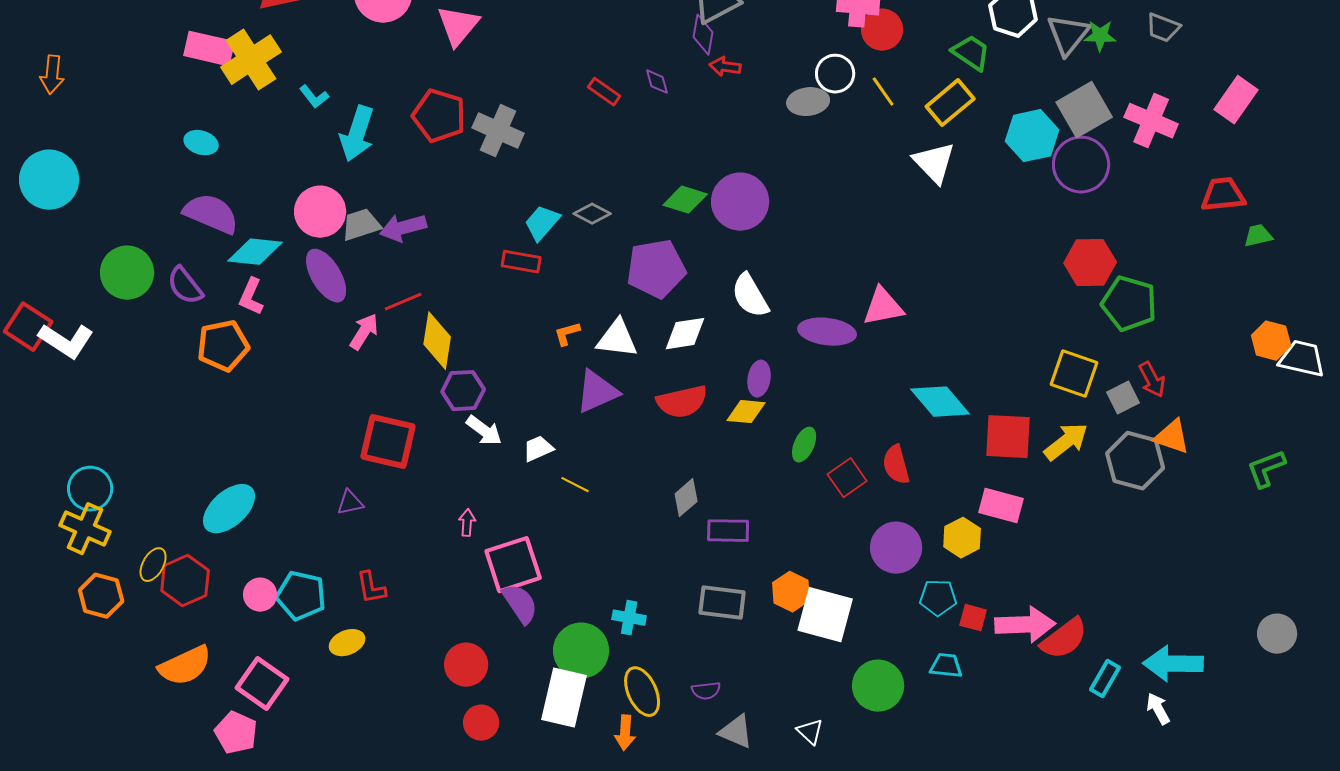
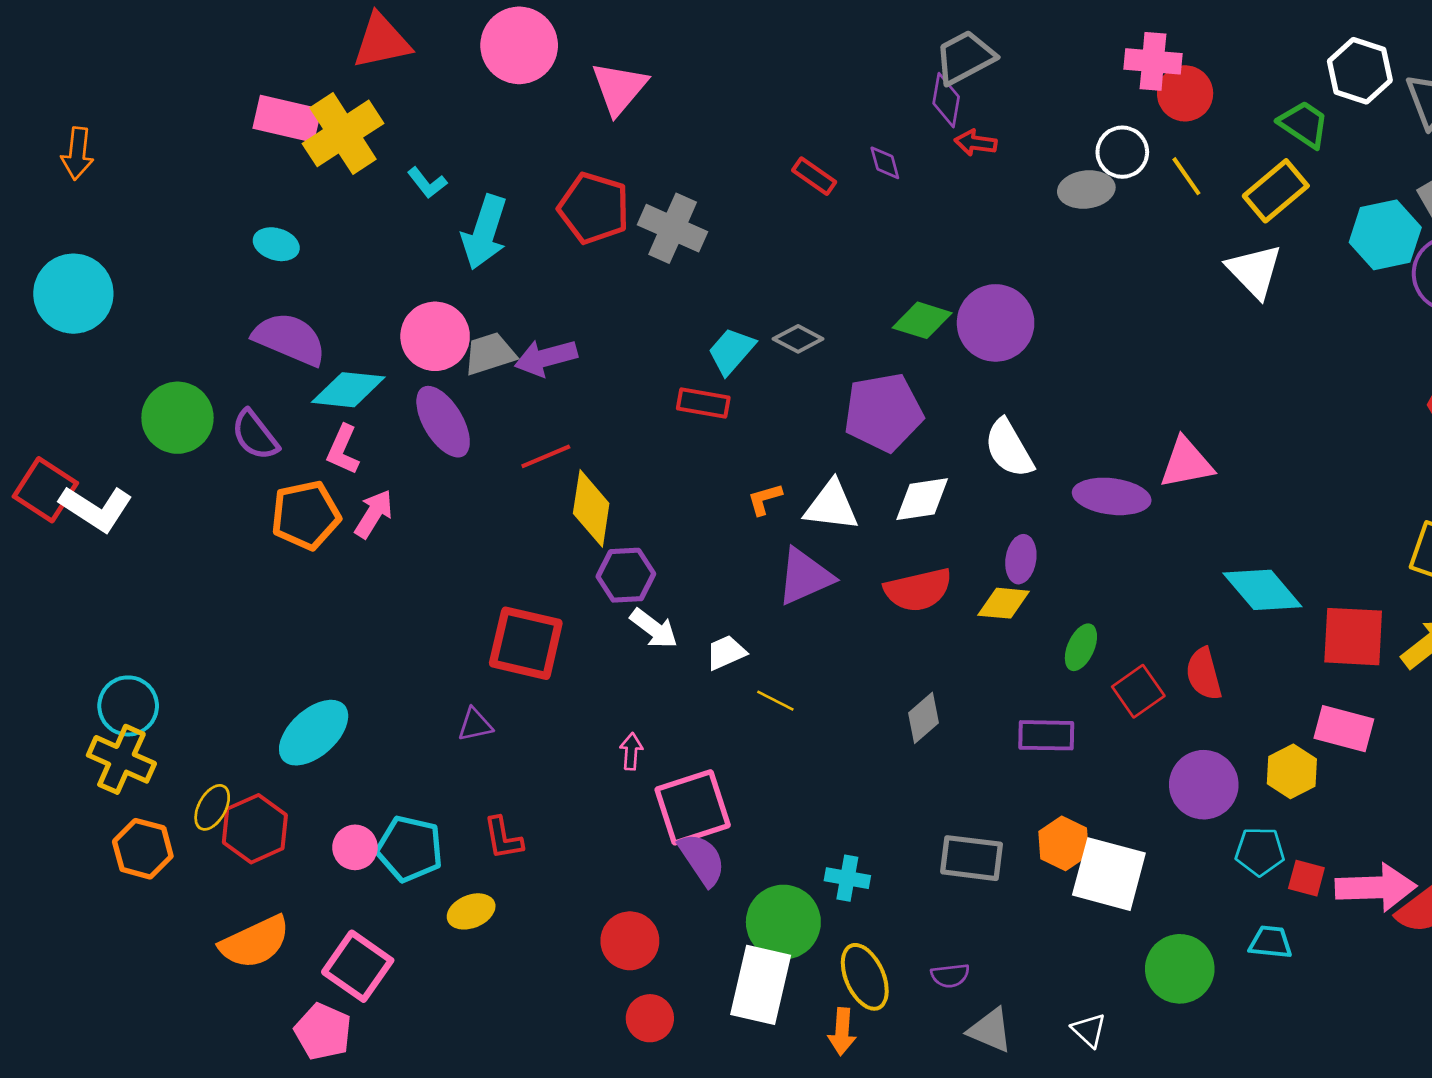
pink arrow: (364, 332) -> (374, 514), moved
purple rectangle: (728, 531) -> (1046, 735), moved

